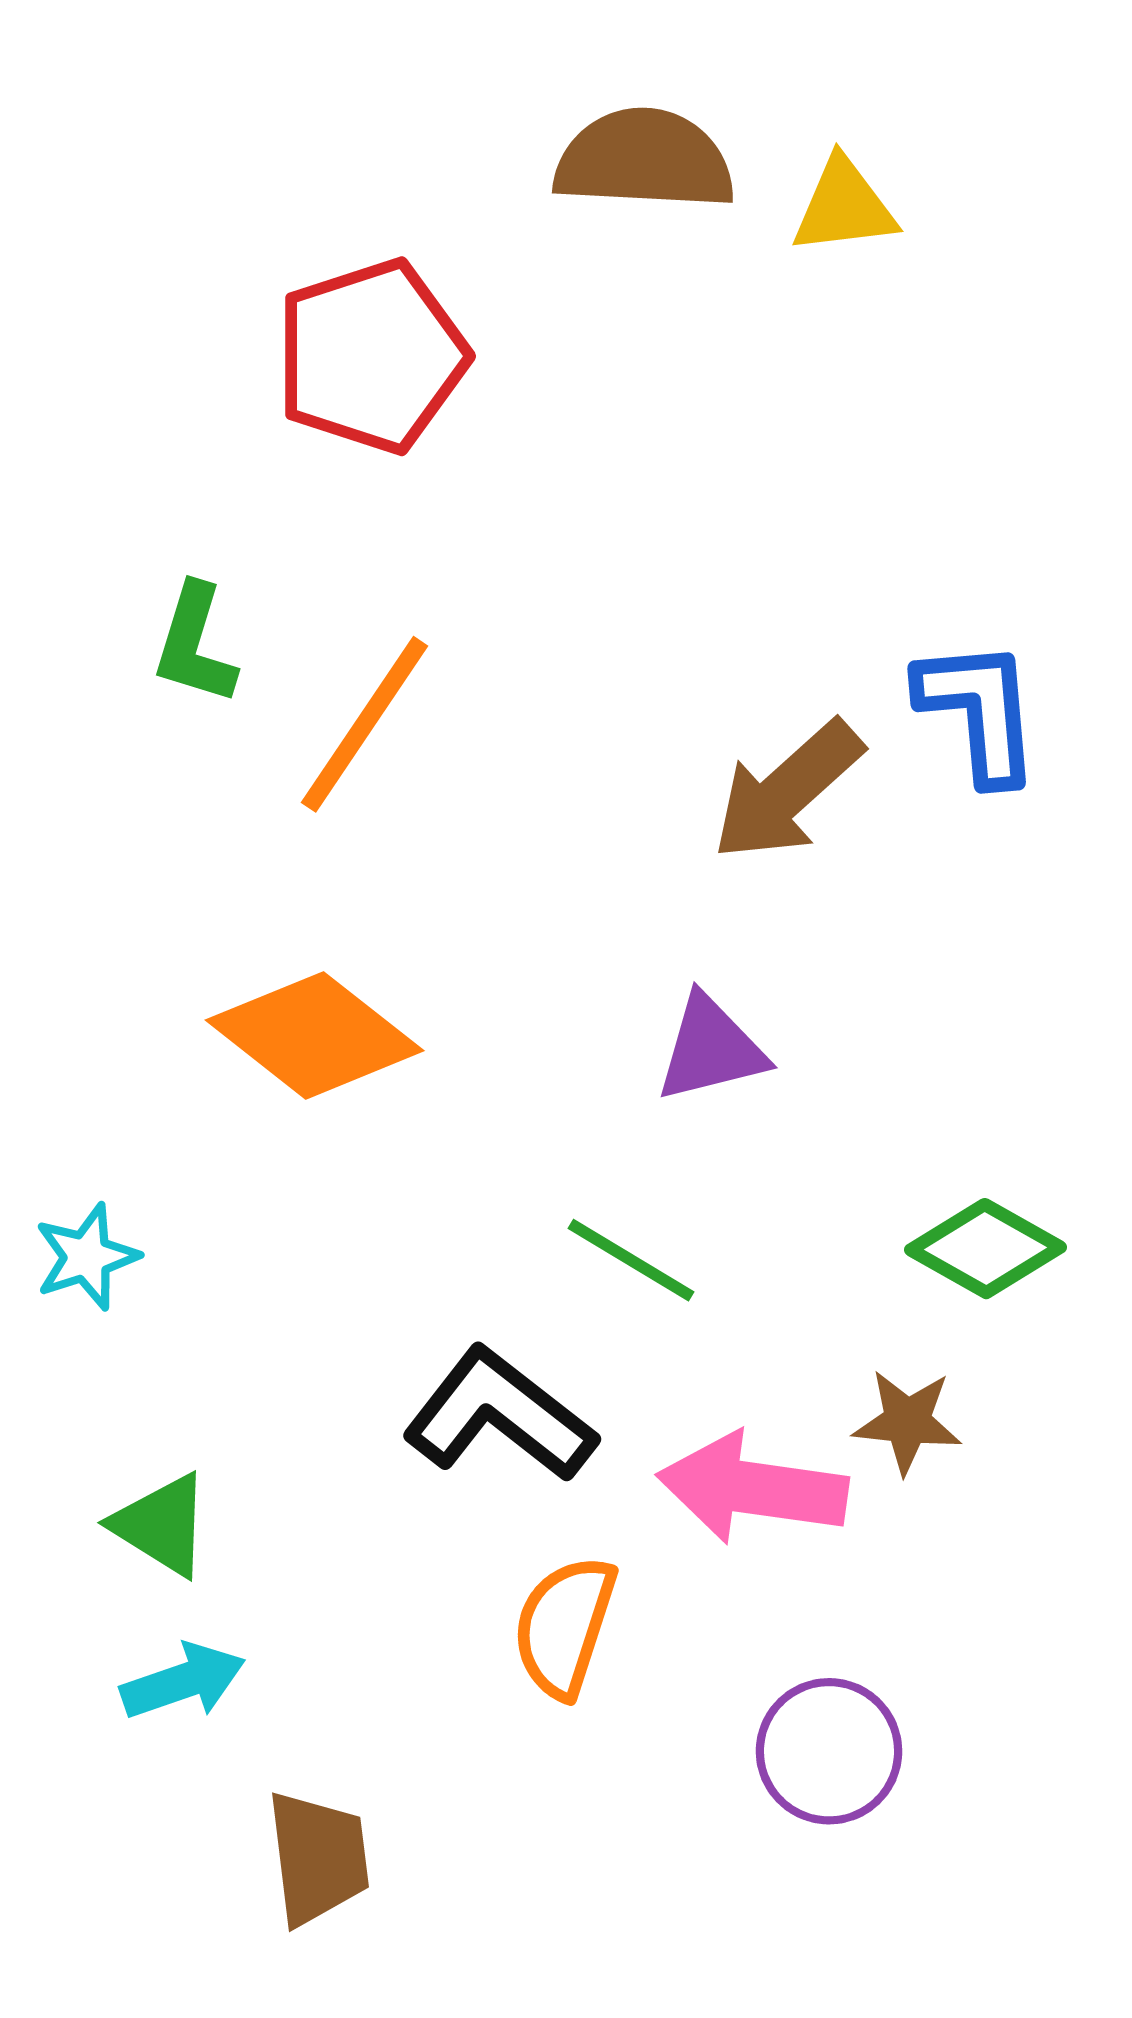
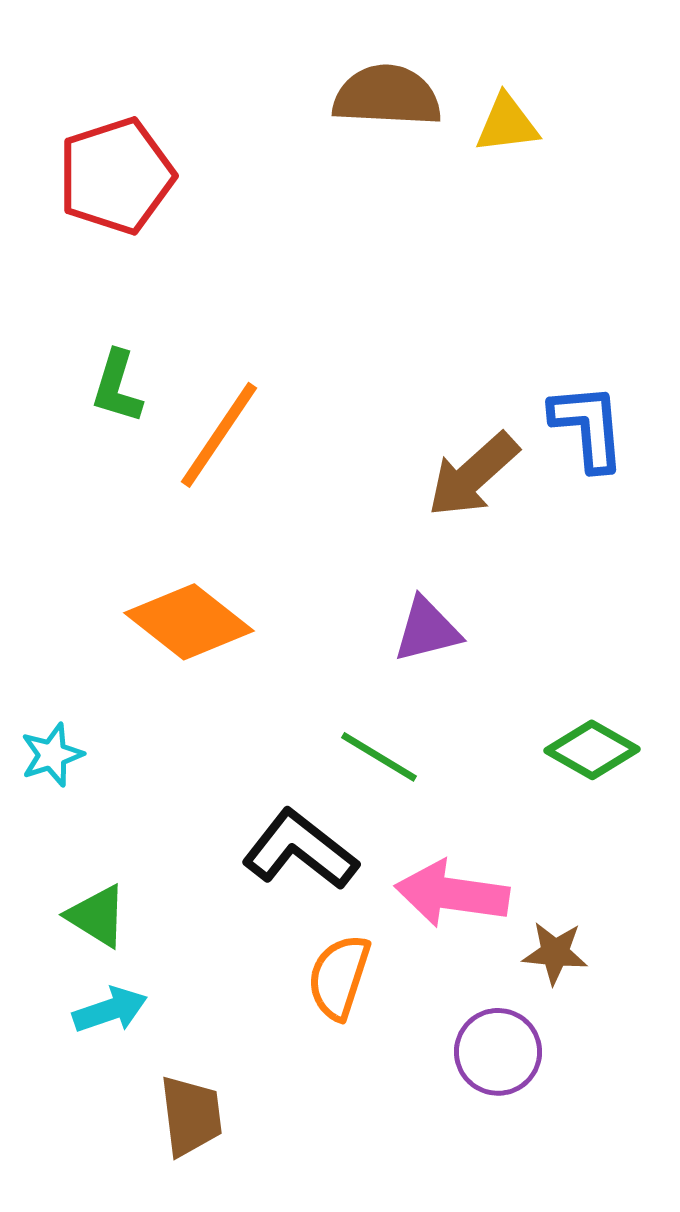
red pentagon: (371, 356) -> (116, 176), moved
brown star: (907, 1422) -> (555, 953), moved

